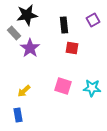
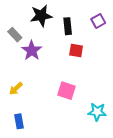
black star: (27, 15) -> (41, 16), moved
cyan star: (92, 88) -> (97, 112), moved
yellow arrow: (24, 91) -> (16, 89), moved

